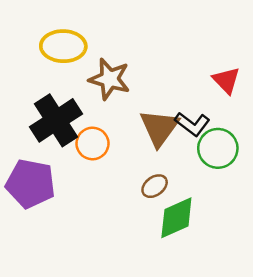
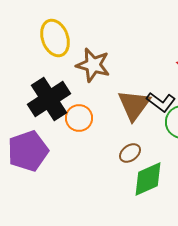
yellow ellipse: (63, 46) -> (55, 38), turned 69
purple pentagon: (30, 184) -> (28, 151), turned -30

